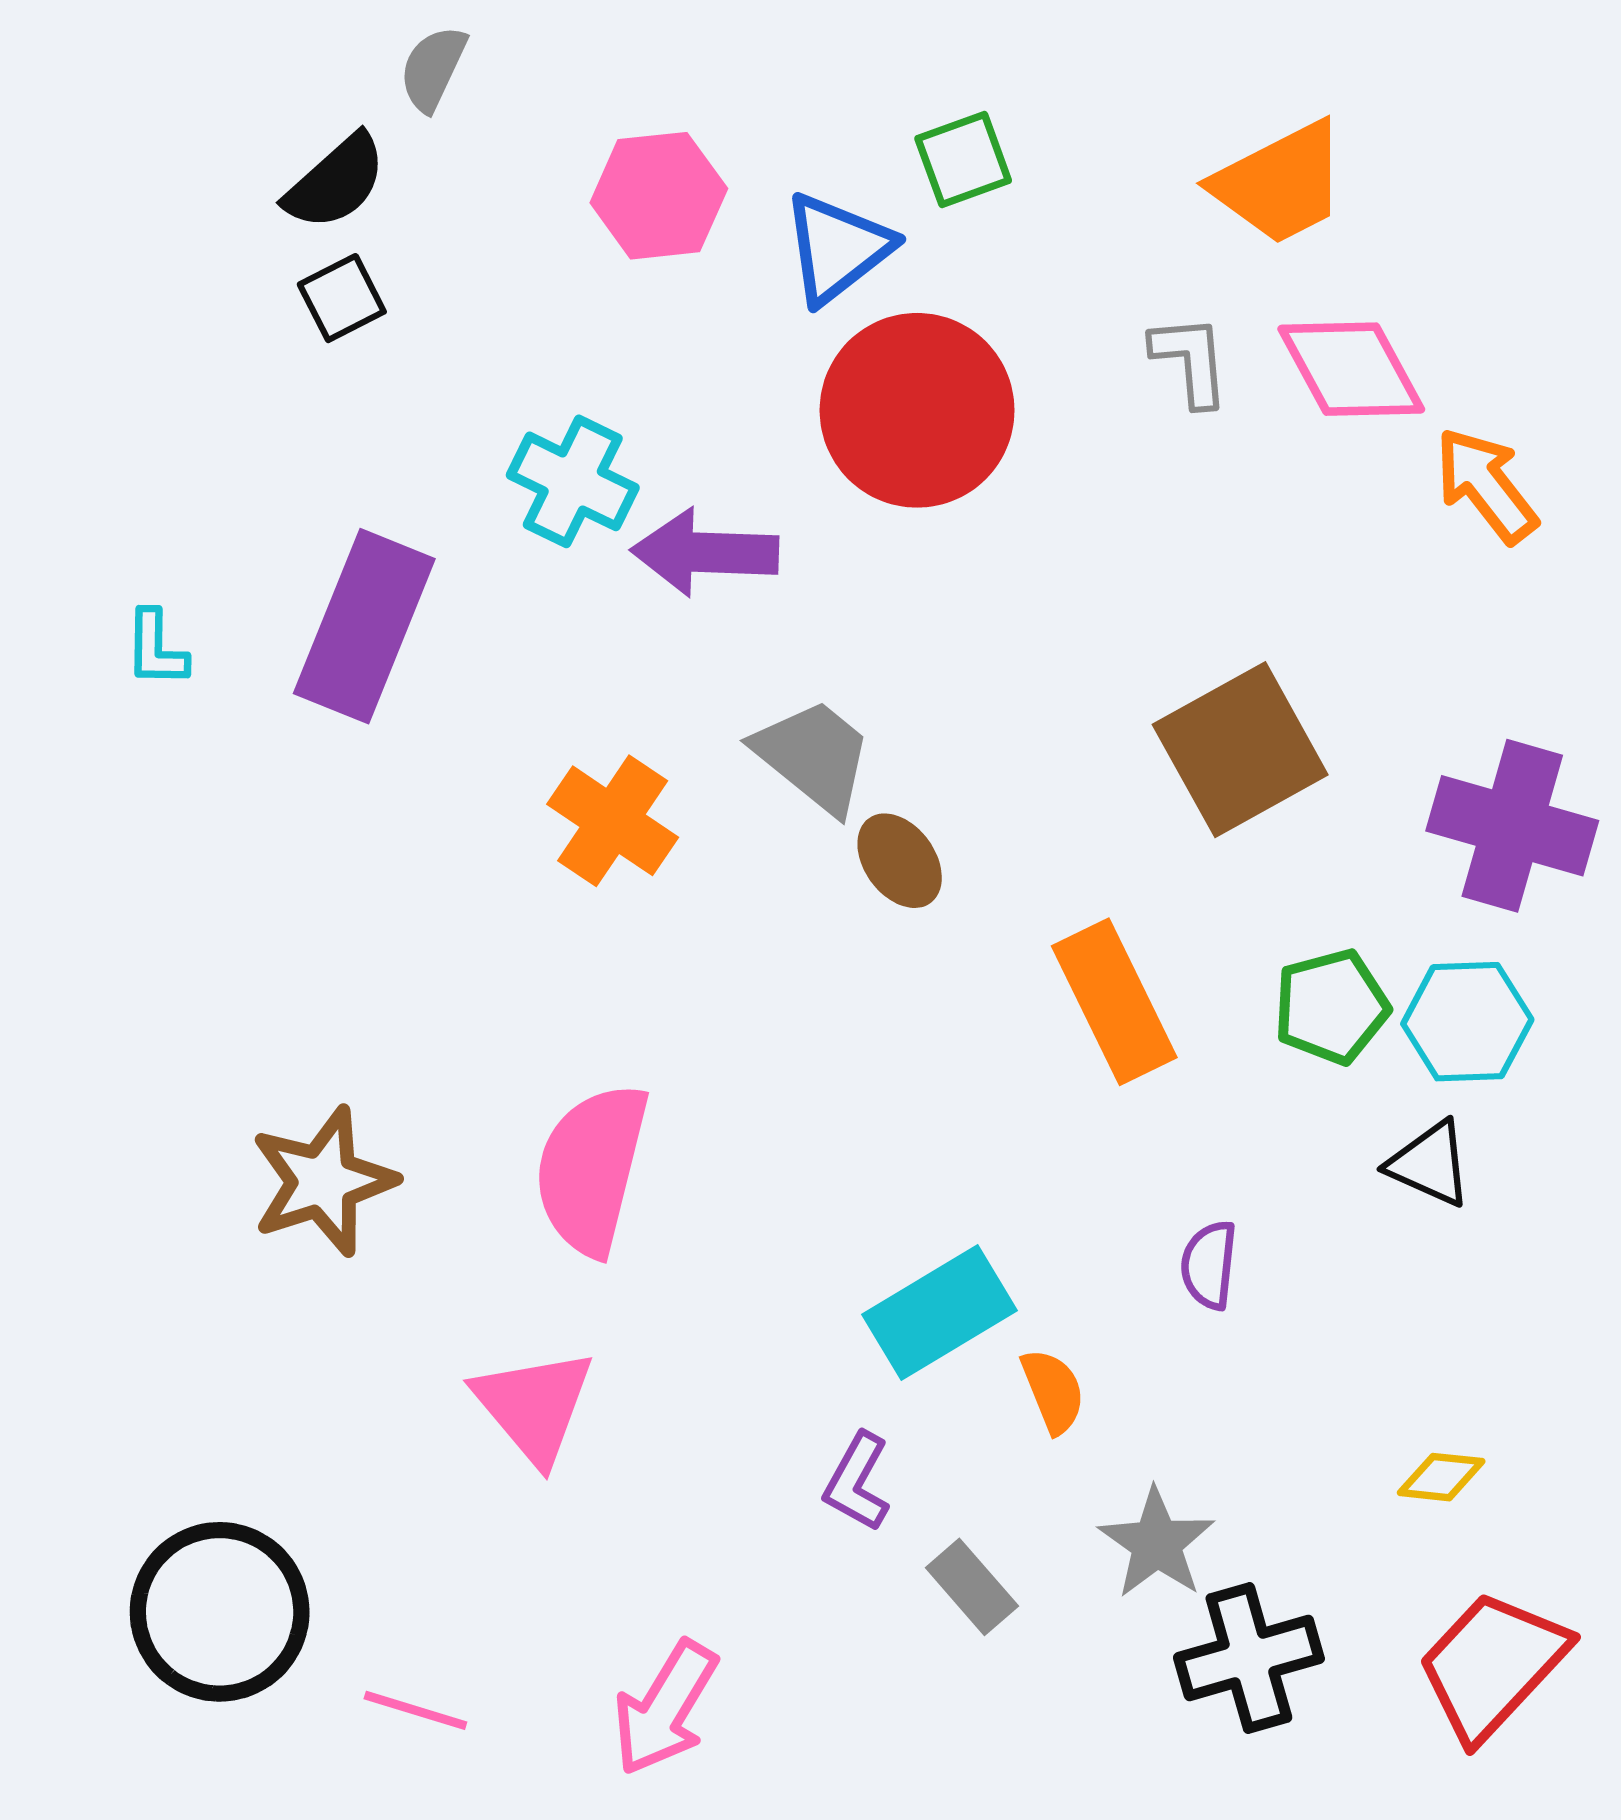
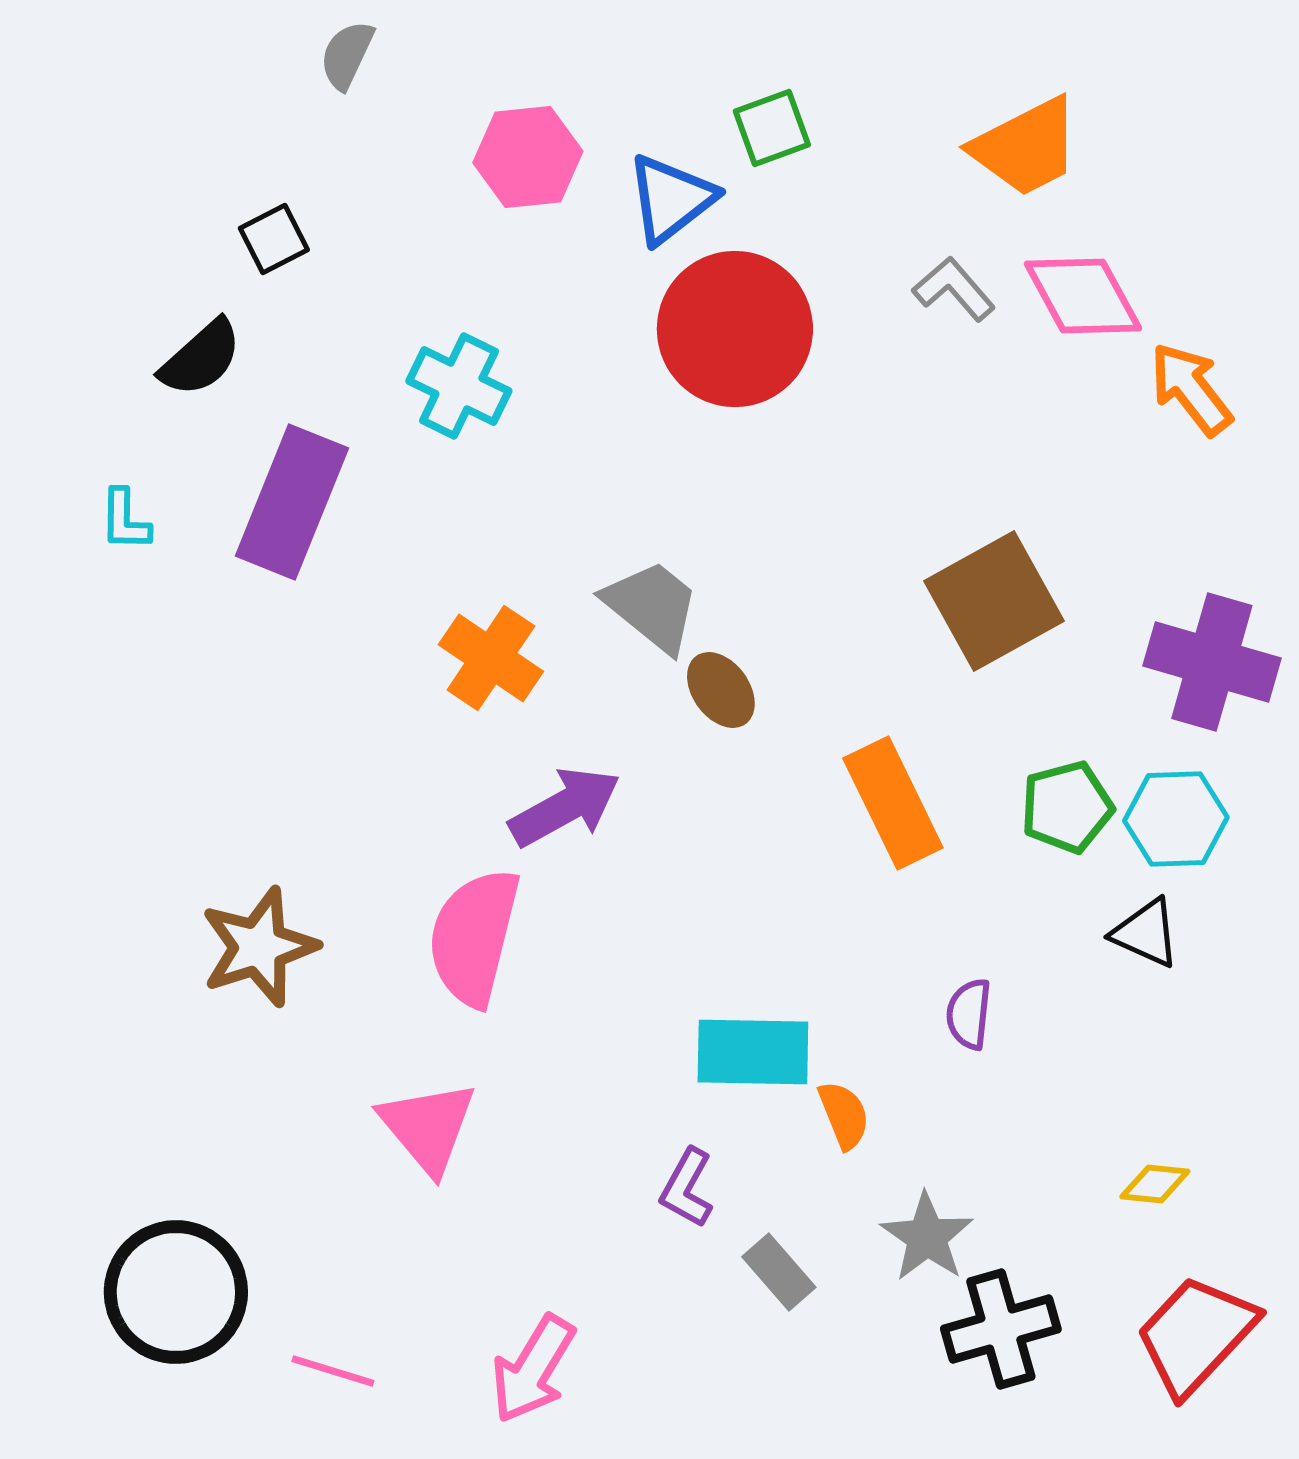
black semicircle: (336, 182) -> (201, 358), moved
gray L-shape: (1190, 360) -> (954, 289), turned -36
purple arrow: (705, 553) -> (565, 807), moved, turned 149
cyan rectangle: (940, 1312) -> (753, 1052), turned 32

